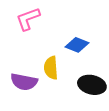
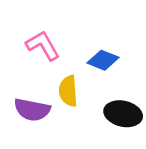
pink L-shape: (28, 19) -> (43, 45), moved, turned 80

